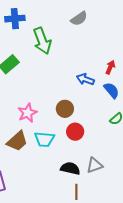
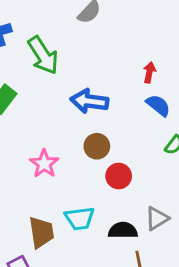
blue arrow: (85, 79) -> (89, 101), moved, size x1.4
cyan trapezoid: (44, 139) -> (80, 218), moved
brown trapezoid: (17, 141) -> (41, 232), moved, turned -45

